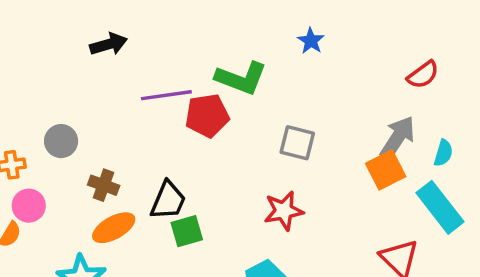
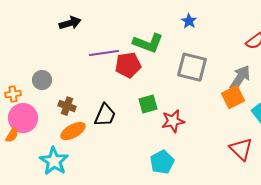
gray square: (297, 143) -> (192, 67), moved, size x1.4
pink circle: (29, 206) -> (23, 118), size x1.5
green square: (187, 231) -> (148, 104), moved

